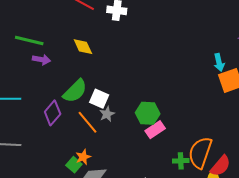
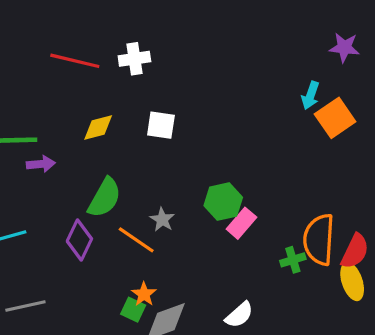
yellow diamond: (83, 47) -> (98, 128), turned -65
cyan arrow: (219, 62) -> (310, 95), turned 48
white square: (99, 99) -> (161, 125), moved

